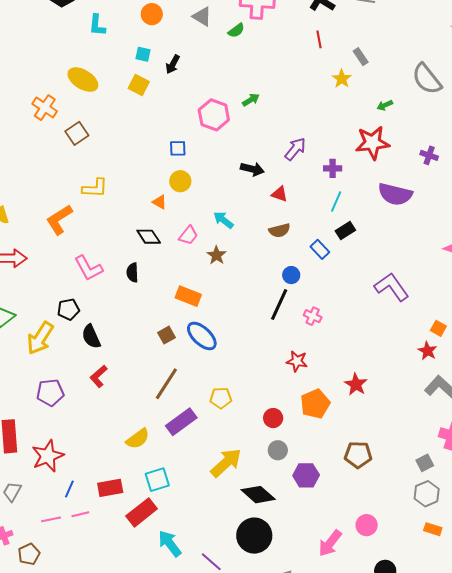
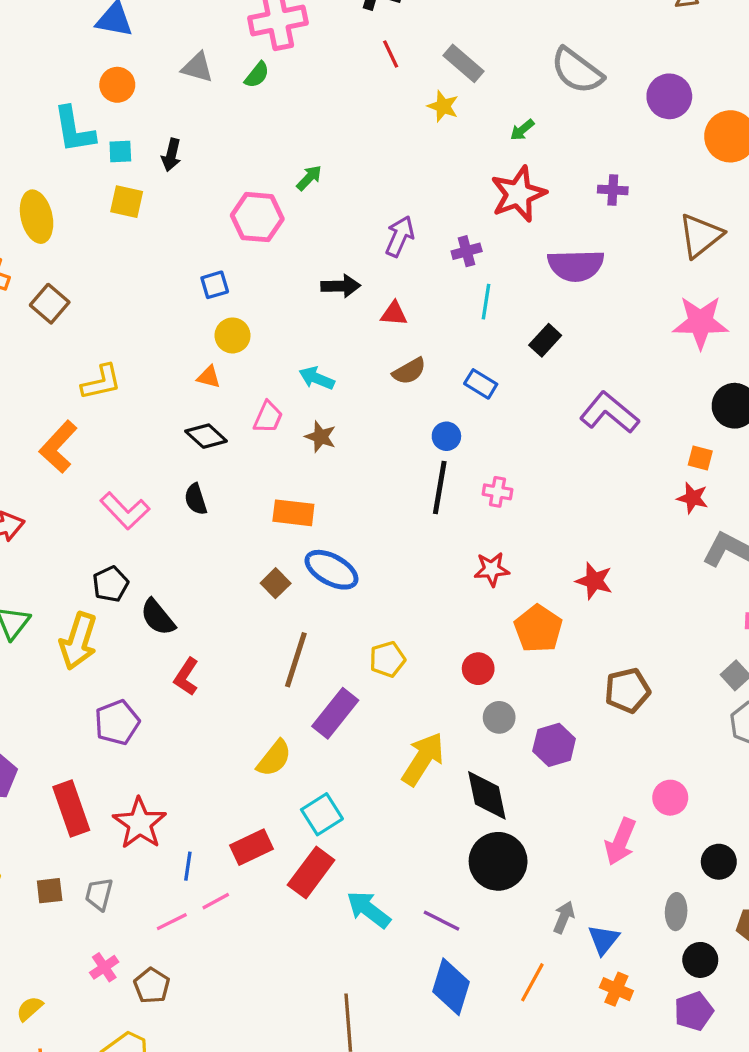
cyan L-shape: (97, 25) -> (74, 130), moved, size x1.4
gray rectangle: (361, 57) -> (463, 63), size x1.4
yellow ellipse: (83, 80) -> (37, 217), turned 60
black rectangle: (345, 230) -> (545, 340), moved
black diamond: (258, 495) -> (487, 795), turned 52

